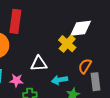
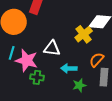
pink star: (16, 80) -> (27, 60), size x1.6

